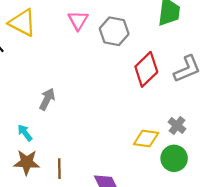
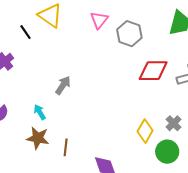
red diamond: (146, 69) -> (153, 71), turned 36
yellow diamond: (146, 138) -> (145, 131), turned -75

